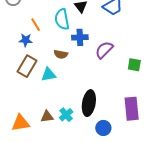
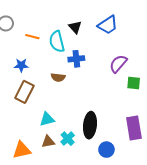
orange line: (36, 25) -> (32, 37), moved, turned -40
purple semicircle: (104, 50) -> (118, 64), moved
cyan triangle: (49, 75) -> (47, 119), moved

